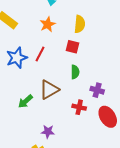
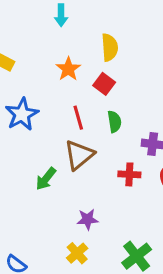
orange star: (48, 24) -> (68, 69), moved
red square: (72, 47) -> (104, 84), turned 32
red line: (40, 54) -> (78, 118), moved, turned -35

